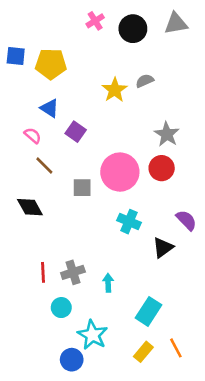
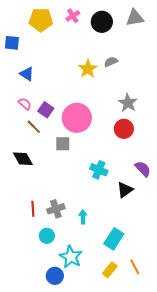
yellow pentagon: (51, 64) -> (41, 20), moved
blue triangle: (50, 108) -> (27, 74), moved
purple square: (76, 132) -> (46, 110), moved
pink circle: (120, 172) -> (77, 118), moved

